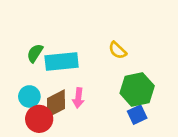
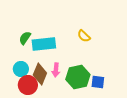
green hexagon: (137, 89) -> (78, 77), moved
brown diamond: (56, 103) -> (40, 74), turned -40
blue square: (137, 115) -> (98, 82), turned 32

